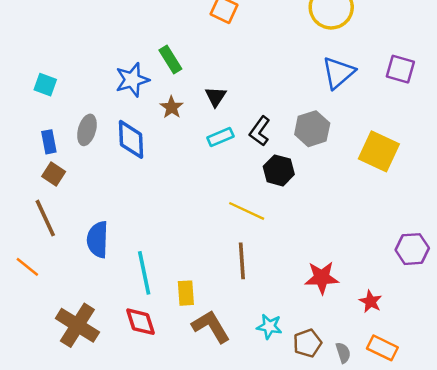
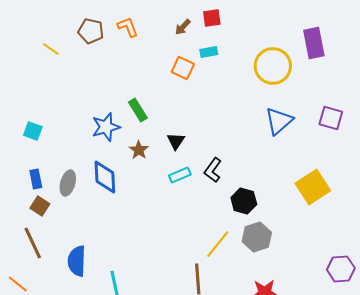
gray hexagon: (312, 129) -> (257, 237), moved
gray ellipse: (87, 130) -> (68, 183), moved
yellow square: (379, 151) -> (313, 187), turned 32
black hexagon: (279, 170) -> (244, 201), moved
yellow line: (247, 211) -> (218, 244), moved, turned -76

